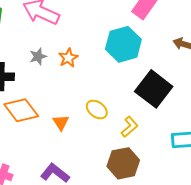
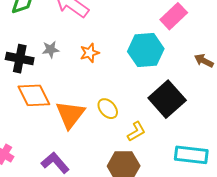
gray star: (38, 56) -> (51, 49), moved
orange triangle: (61, 122) -> (70, 115), size x1.8

